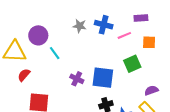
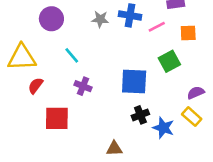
purple circle: (38, 35) -> (51, 19), moved
purple cross: (77, 79) -> (83, 86), moved

